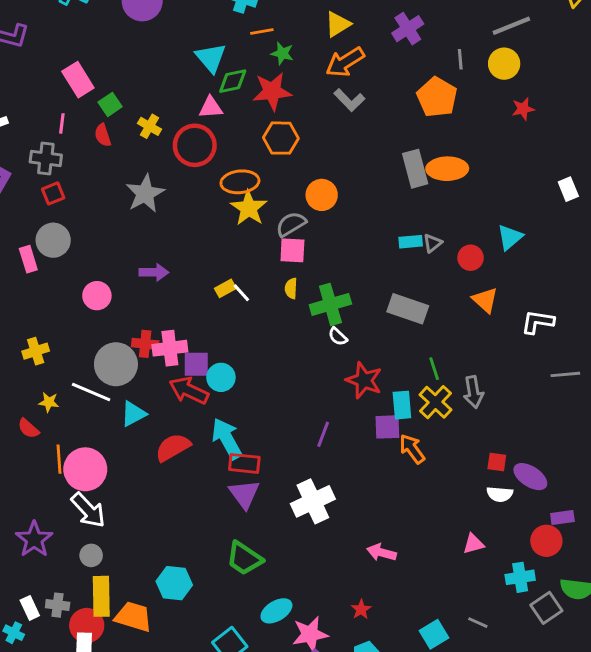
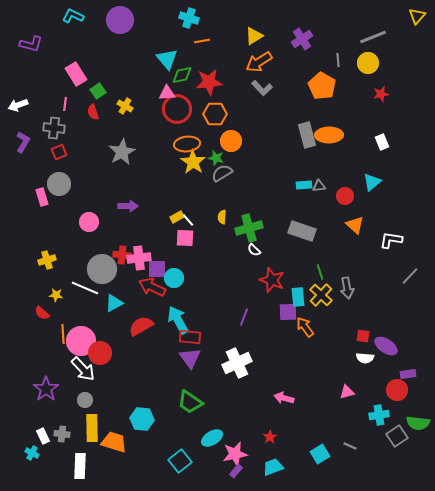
green star: (282, 53) -> (216, 158), moved
red circle: (195, 145) -> (177, 109), moved
white rectangle: (568, 189) -> (382, 142), moved
orange circle: (322, 195) -> (231, 141), moved
gray triangle: (433, 243) -> (319, 186), turned 32
pink square: (292, 250) -> (185, 238), moved
gray line: (565, 374) -> (410, 276), turned -42
red circle: (87, 625) -> (100, 353), moved

